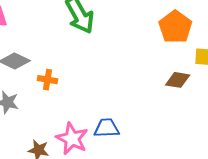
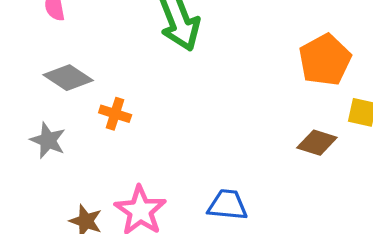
blue trapezoid: (107, 128) -> (228, 205), moved

